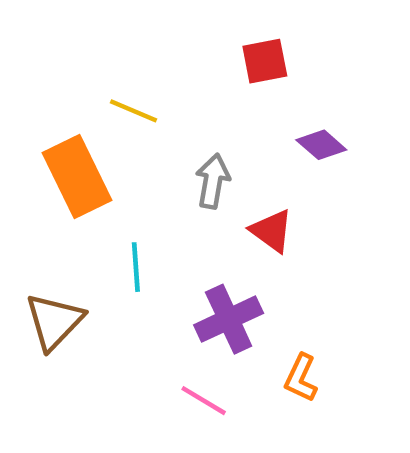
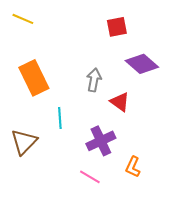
yellow line: (134, 111) -> (23, 19), moved
purple diamond: (321, 145) -> (142, 64), size x1.5

